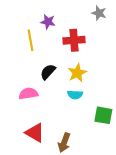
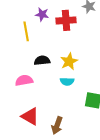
red cross: (74, 40) -> (66, 20), moved
black semicircle: (48, 72) -> (42, 60), turned 42

